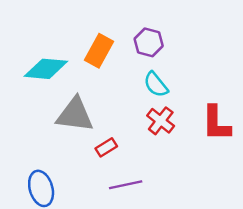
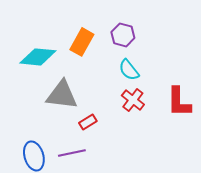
purple line: (126, 185) -> (72, 153), moved

